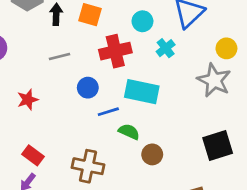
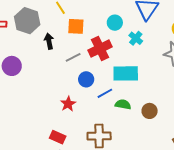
black arrow: (56, 14) -> (49, 41), moved
gray line: (60, 56) -> (73, 57), moved
red star: (28, 100) -> (68, 104), moved
brown circle: (152, 154) -> (150, 111), moved

